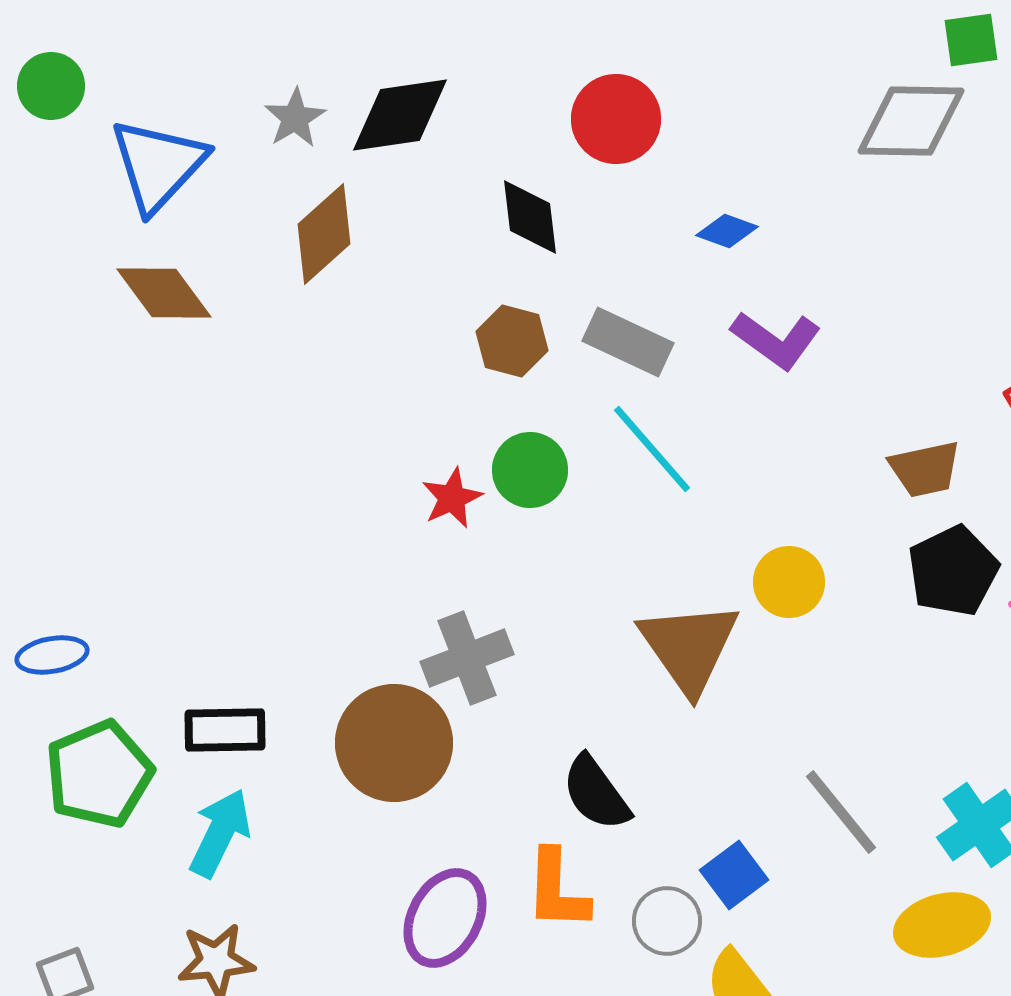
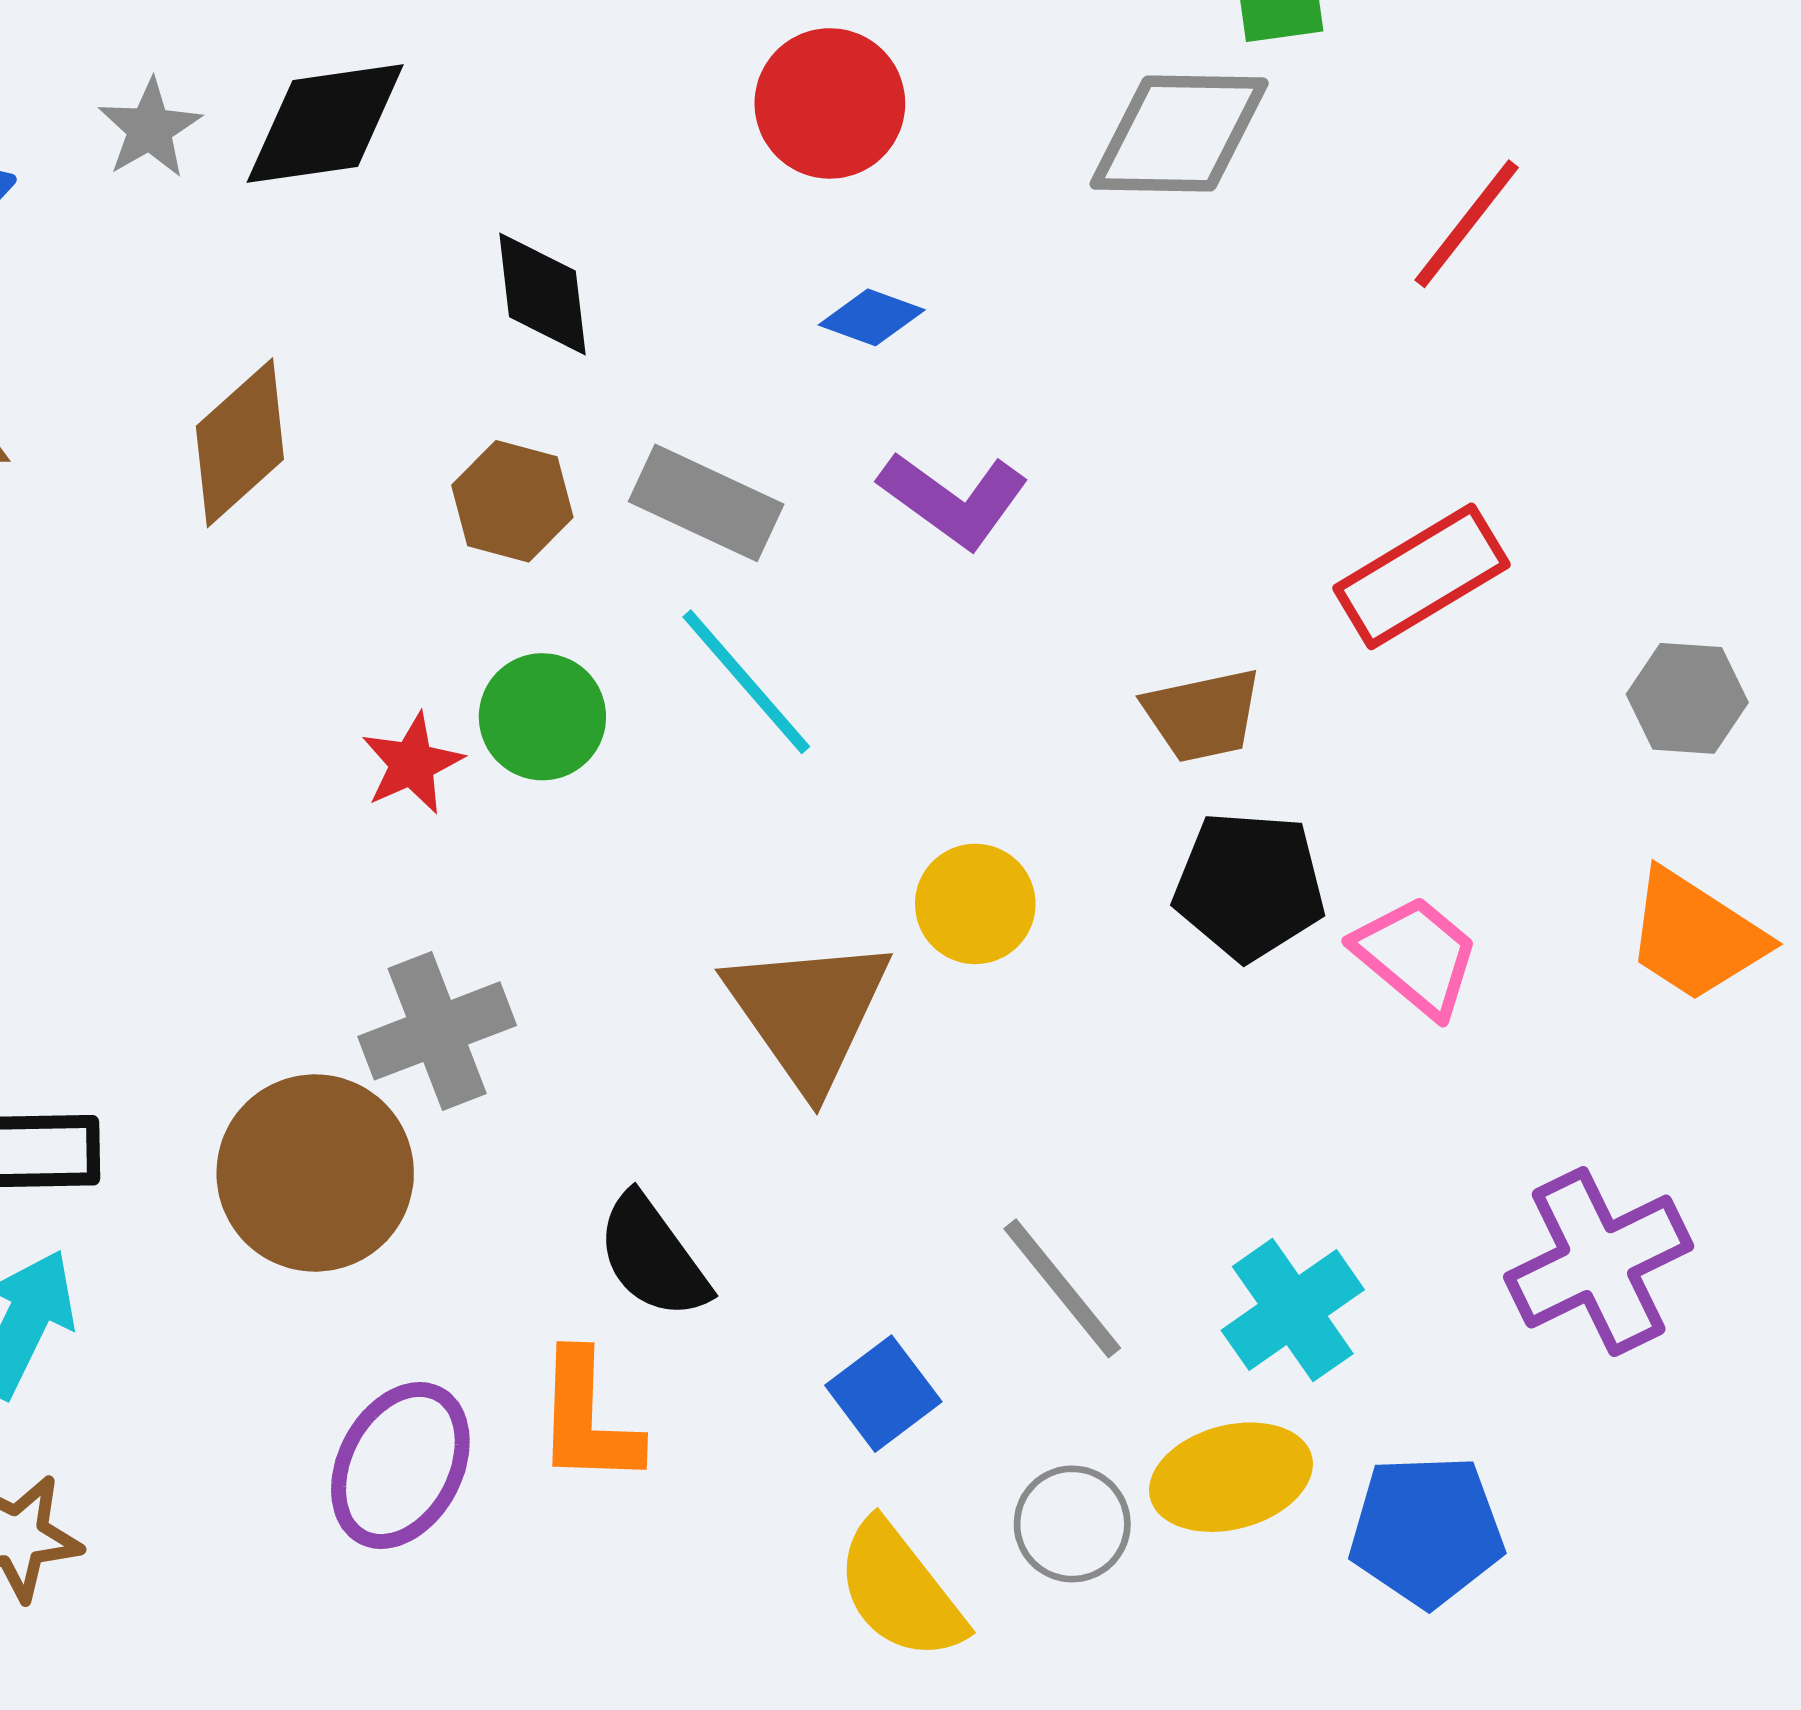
red circle: (616, 119) -> (830, 103), moved
brown diamond: (324, 234) -> (240, 443), moved
black pentagon: (953, 571) -> (1249, 886), turned 30
gray circle: (667, 921) -> (1072, 1524), moved

